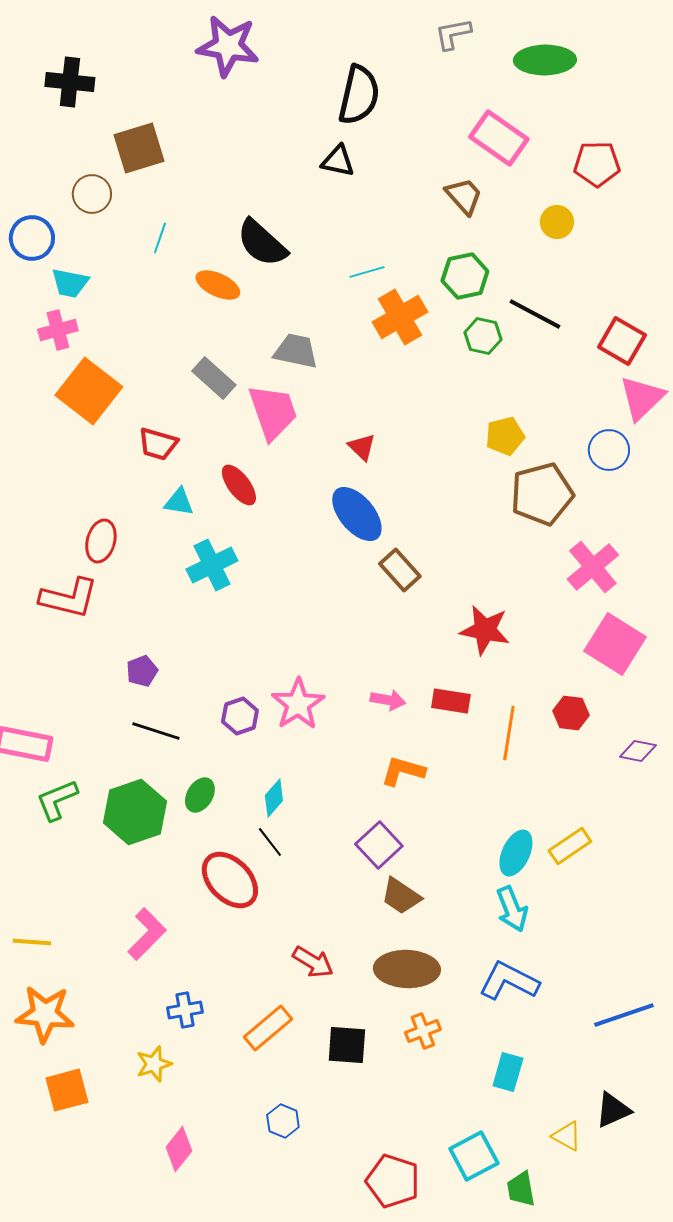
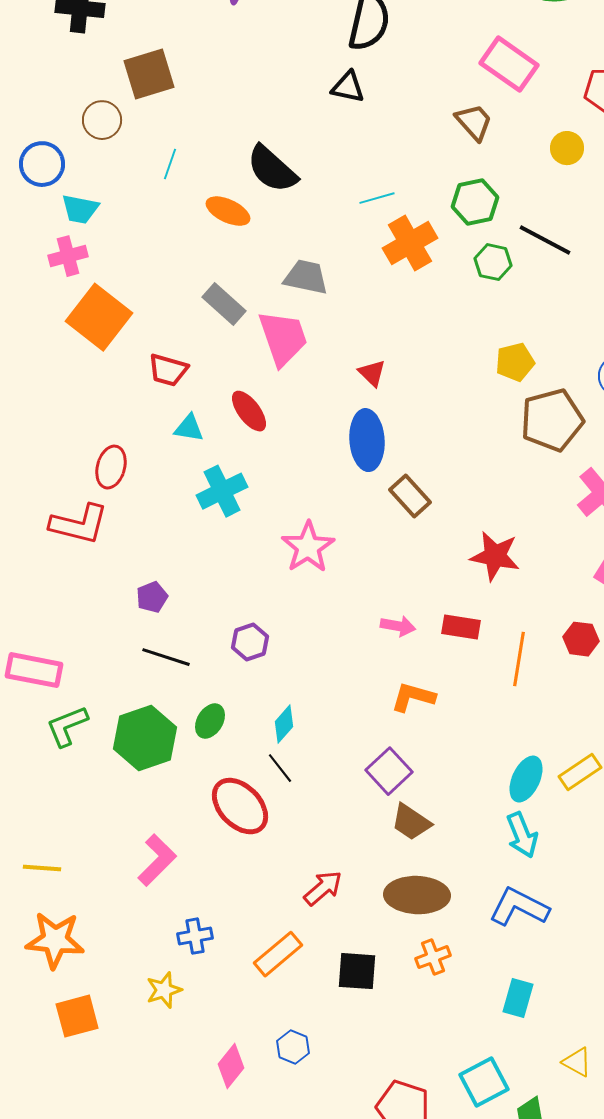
blue ellipse: (357, 514) -> (367, 440), turned 36
pink star: (298, 704) -> (308, 547), moved
red arrow: (313, 962) -> (323, 888), turned -72
pink diamond: (179, 1149) -> (231, 1066), moved

